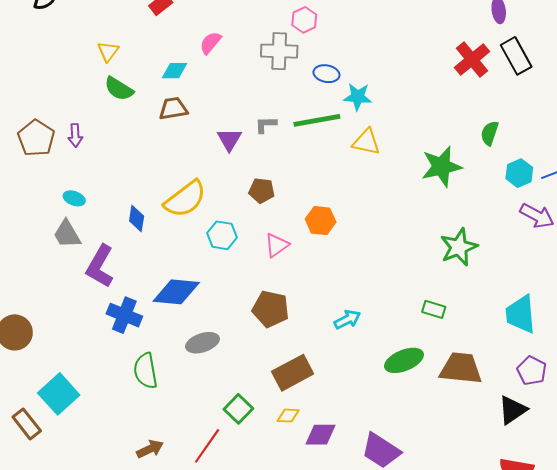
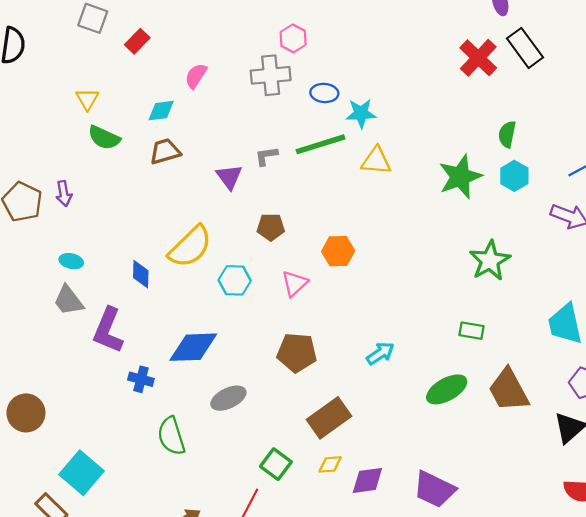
cyan hexagon: (519, 173) -> (514, 176), moved
blue cross: (124, 315) -> (141, 379), size x0.7
brown trapezoid: (461, 368) -> (509, 390), turned -117

